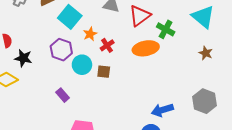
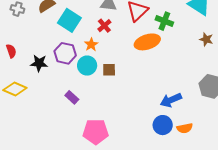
orange star: (90, 34) -> (91, 45), moved
red cross: (107, 45) -> (104, 26), moved
black star: (23, 58) -> (39, 63), moved

